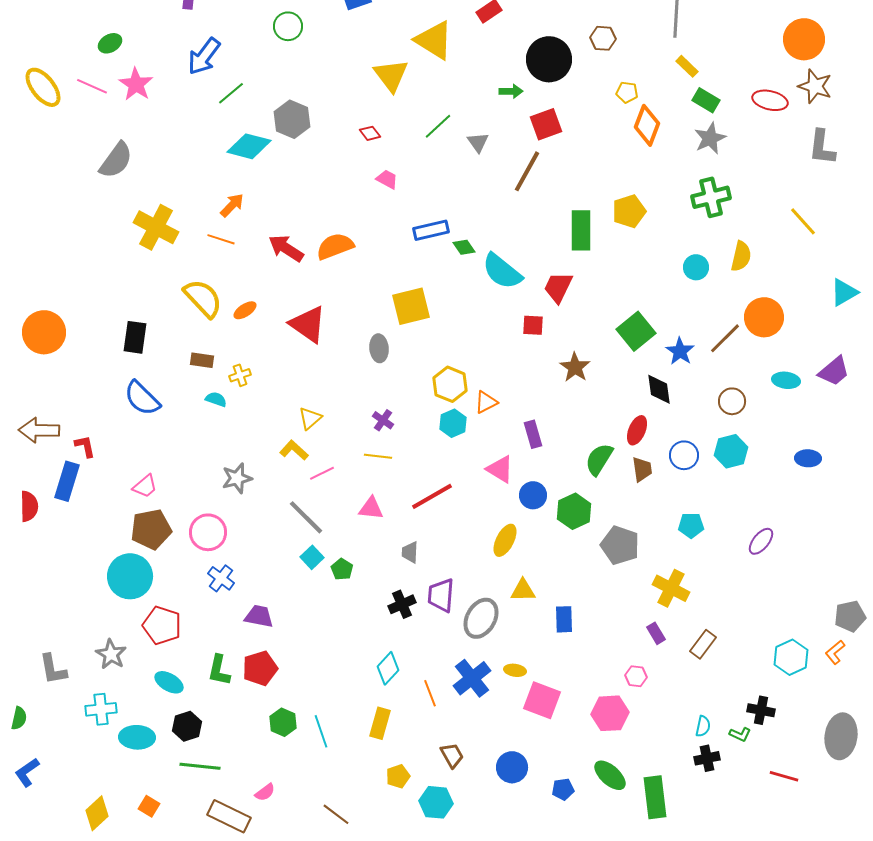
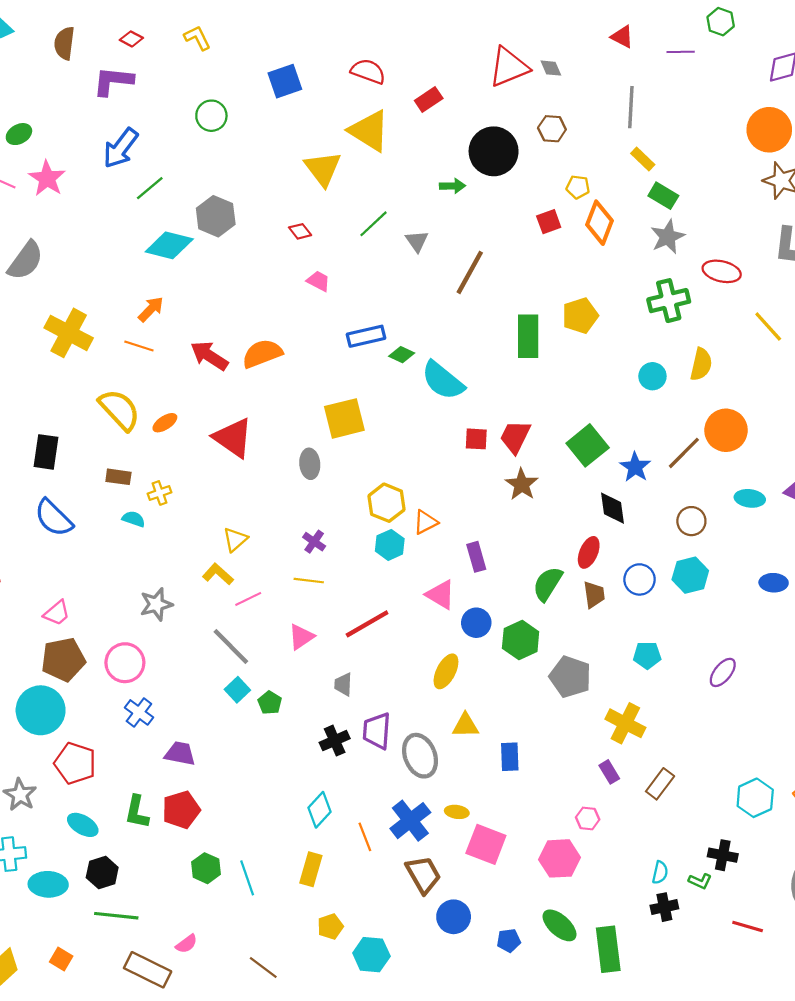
red ellipse: (770, 100) -> (722, 271), moved
red square: (546, 124) -> (549, 222), moved, size x0.7
green diamond: (464, 247) -> (402, 355), turned -30
red trapezoid: (558, 287) -> (515, 437), moved
pink triangle: (371, 508) -> (301, 637), turned -40
gray ellipse: (481, 618) -> (420, 756), turned -51
brown trapezoid: (452, 755) -> (423, 875), moved, size x1.4

